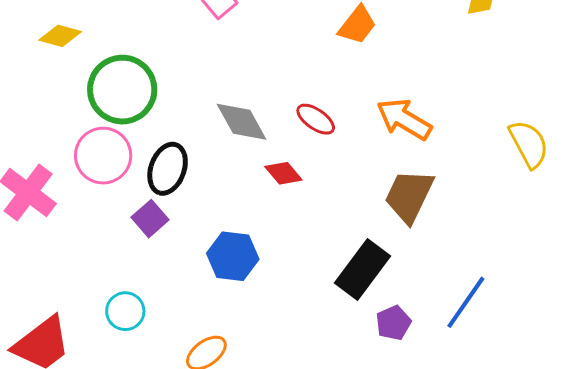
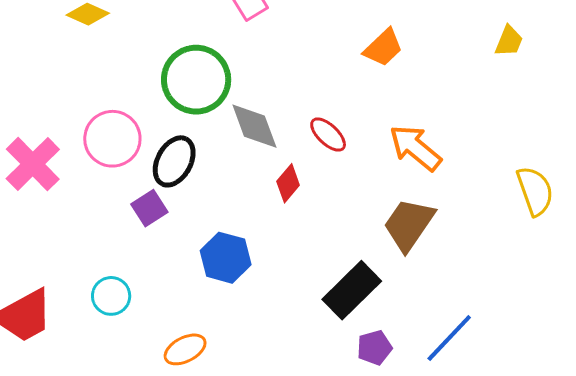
green circle: (122, 90) -> (196, 80), moved
red diamond: (283, 173) -> (288, 183), turned 72

